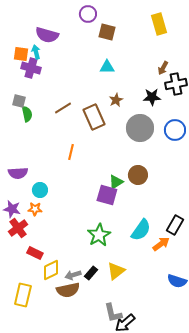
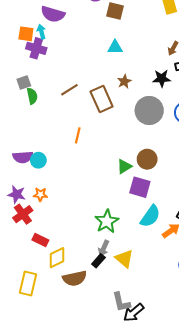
gray square: (19, 101) -> (24, 83), turned -32
cyan circle: (40, 190) -> (38, 160), moved
purple square: (107, 195) -> (140, 187), moved
yellow triangle: (116, 271) -> (124, 259), turned -42
gray arrow: (73, 275) -> (104, 248), moved, turned -49

